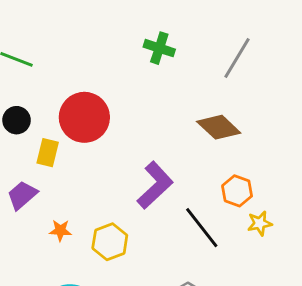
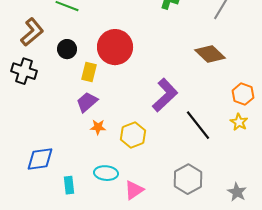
orange hexagon: (237, 191) -> (243, 94), moved
purple trapezoid: (22, 195) -> (87, 102), moved
yellow star: (260, 223) -> (239, 122), turned -30

